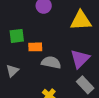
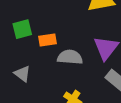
gray triangle: (12, 71) -> (22, 74), turned -32

